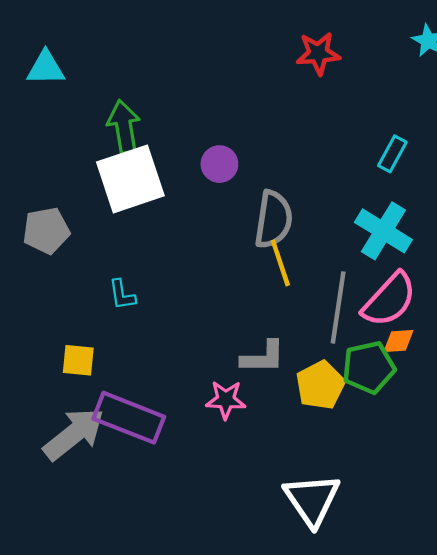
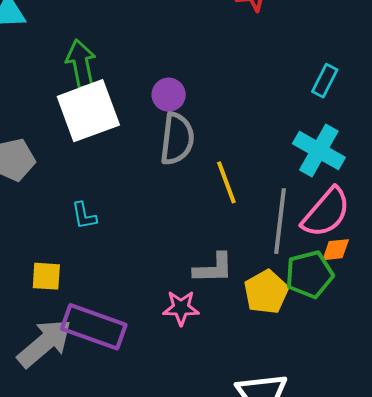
gray semicircle: (273, 219) -> (177, 139), moved

